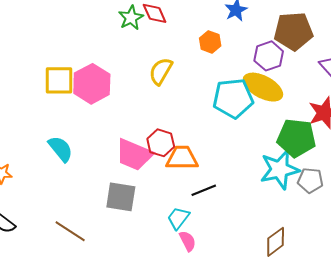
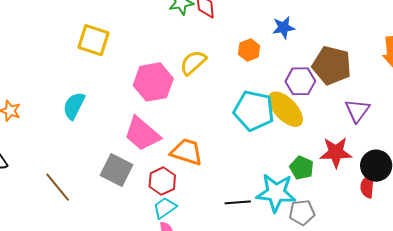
pink hexagon: (92, 84) -> (153, 82), moved
green pentagon: (296, 138) -> (302, 168), size x0.6
red hexagon: (161, 143) -> (162, 181), moved
cyan semicircle: (61, 149) -> (74, 106), turned -132
gray pentagon: (310, 180) -> (302, 213), turned -30
black line: (204, 190) -> (238, 202), moved

